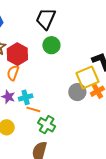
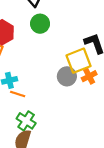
green cross: (47, 125) -> (26, 121), moved

